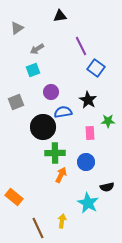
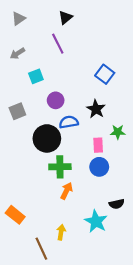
black triangle: (60, 16) -> (65, 17), turned -32
gray triangle: (17, 28) -> (19, 19), moved
purple line: (81, 46) -> (58, 44), moved
gray arrow: (37, 49) -> (17, 53), moved
blue circle: (86, 162) -> (99, 167), moved
yellow arrow: (62, 221) -> (61, 232), moved

